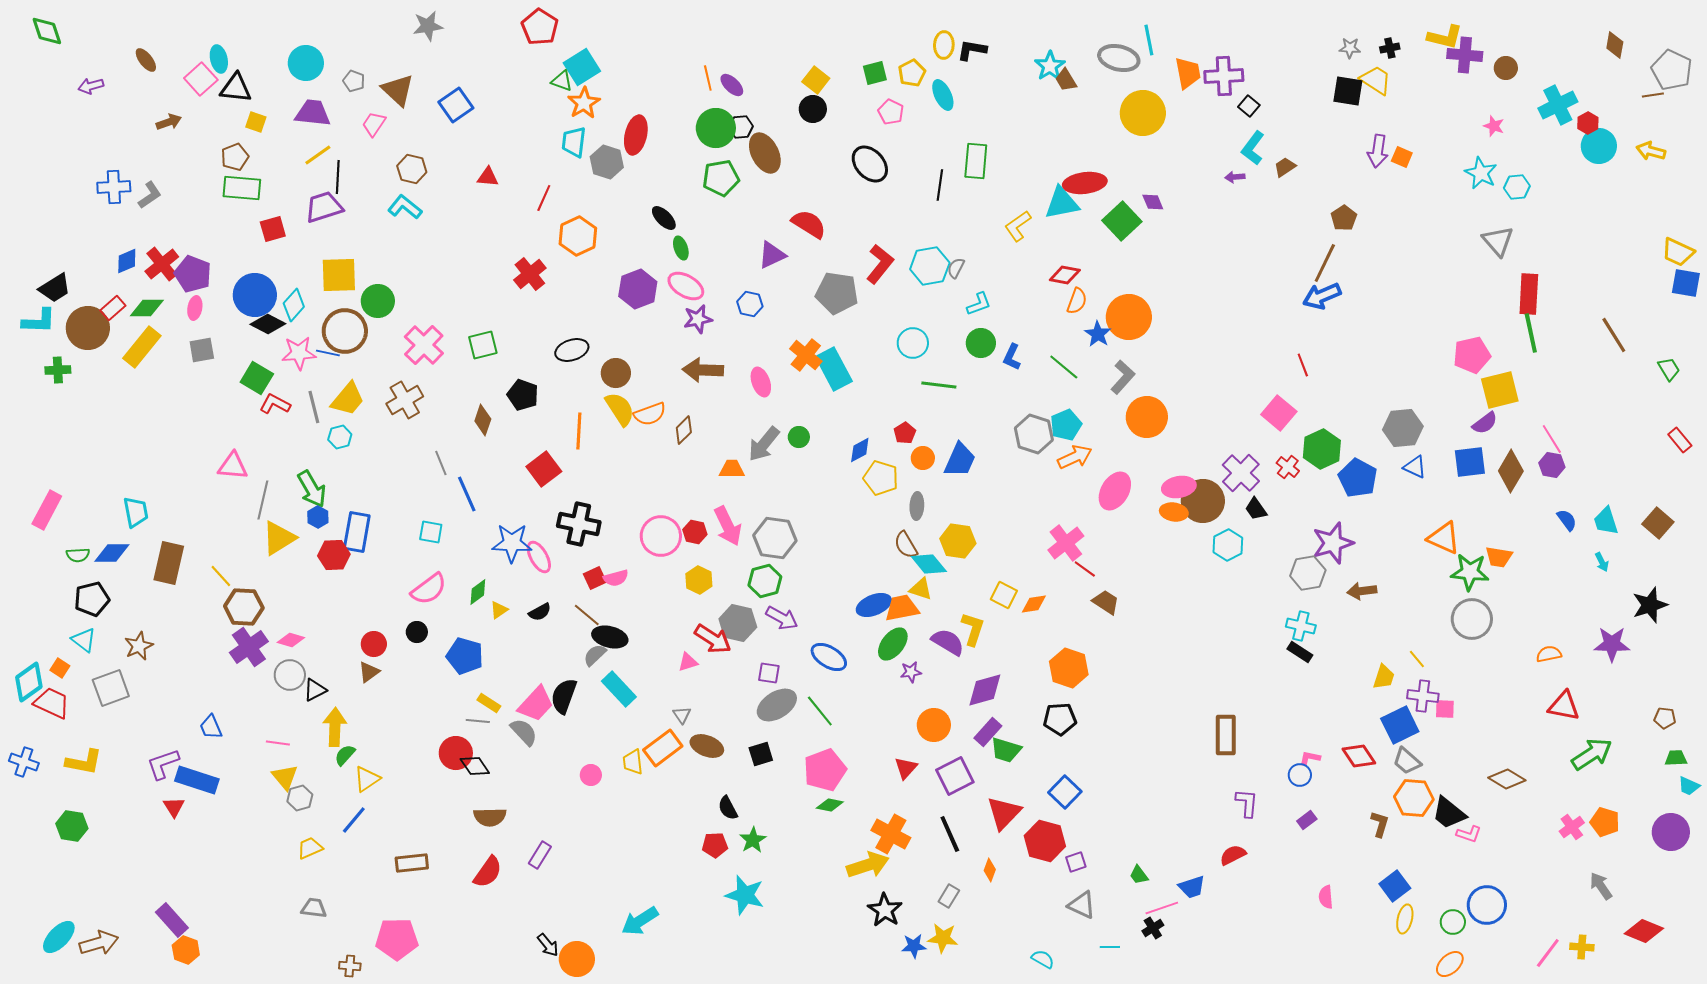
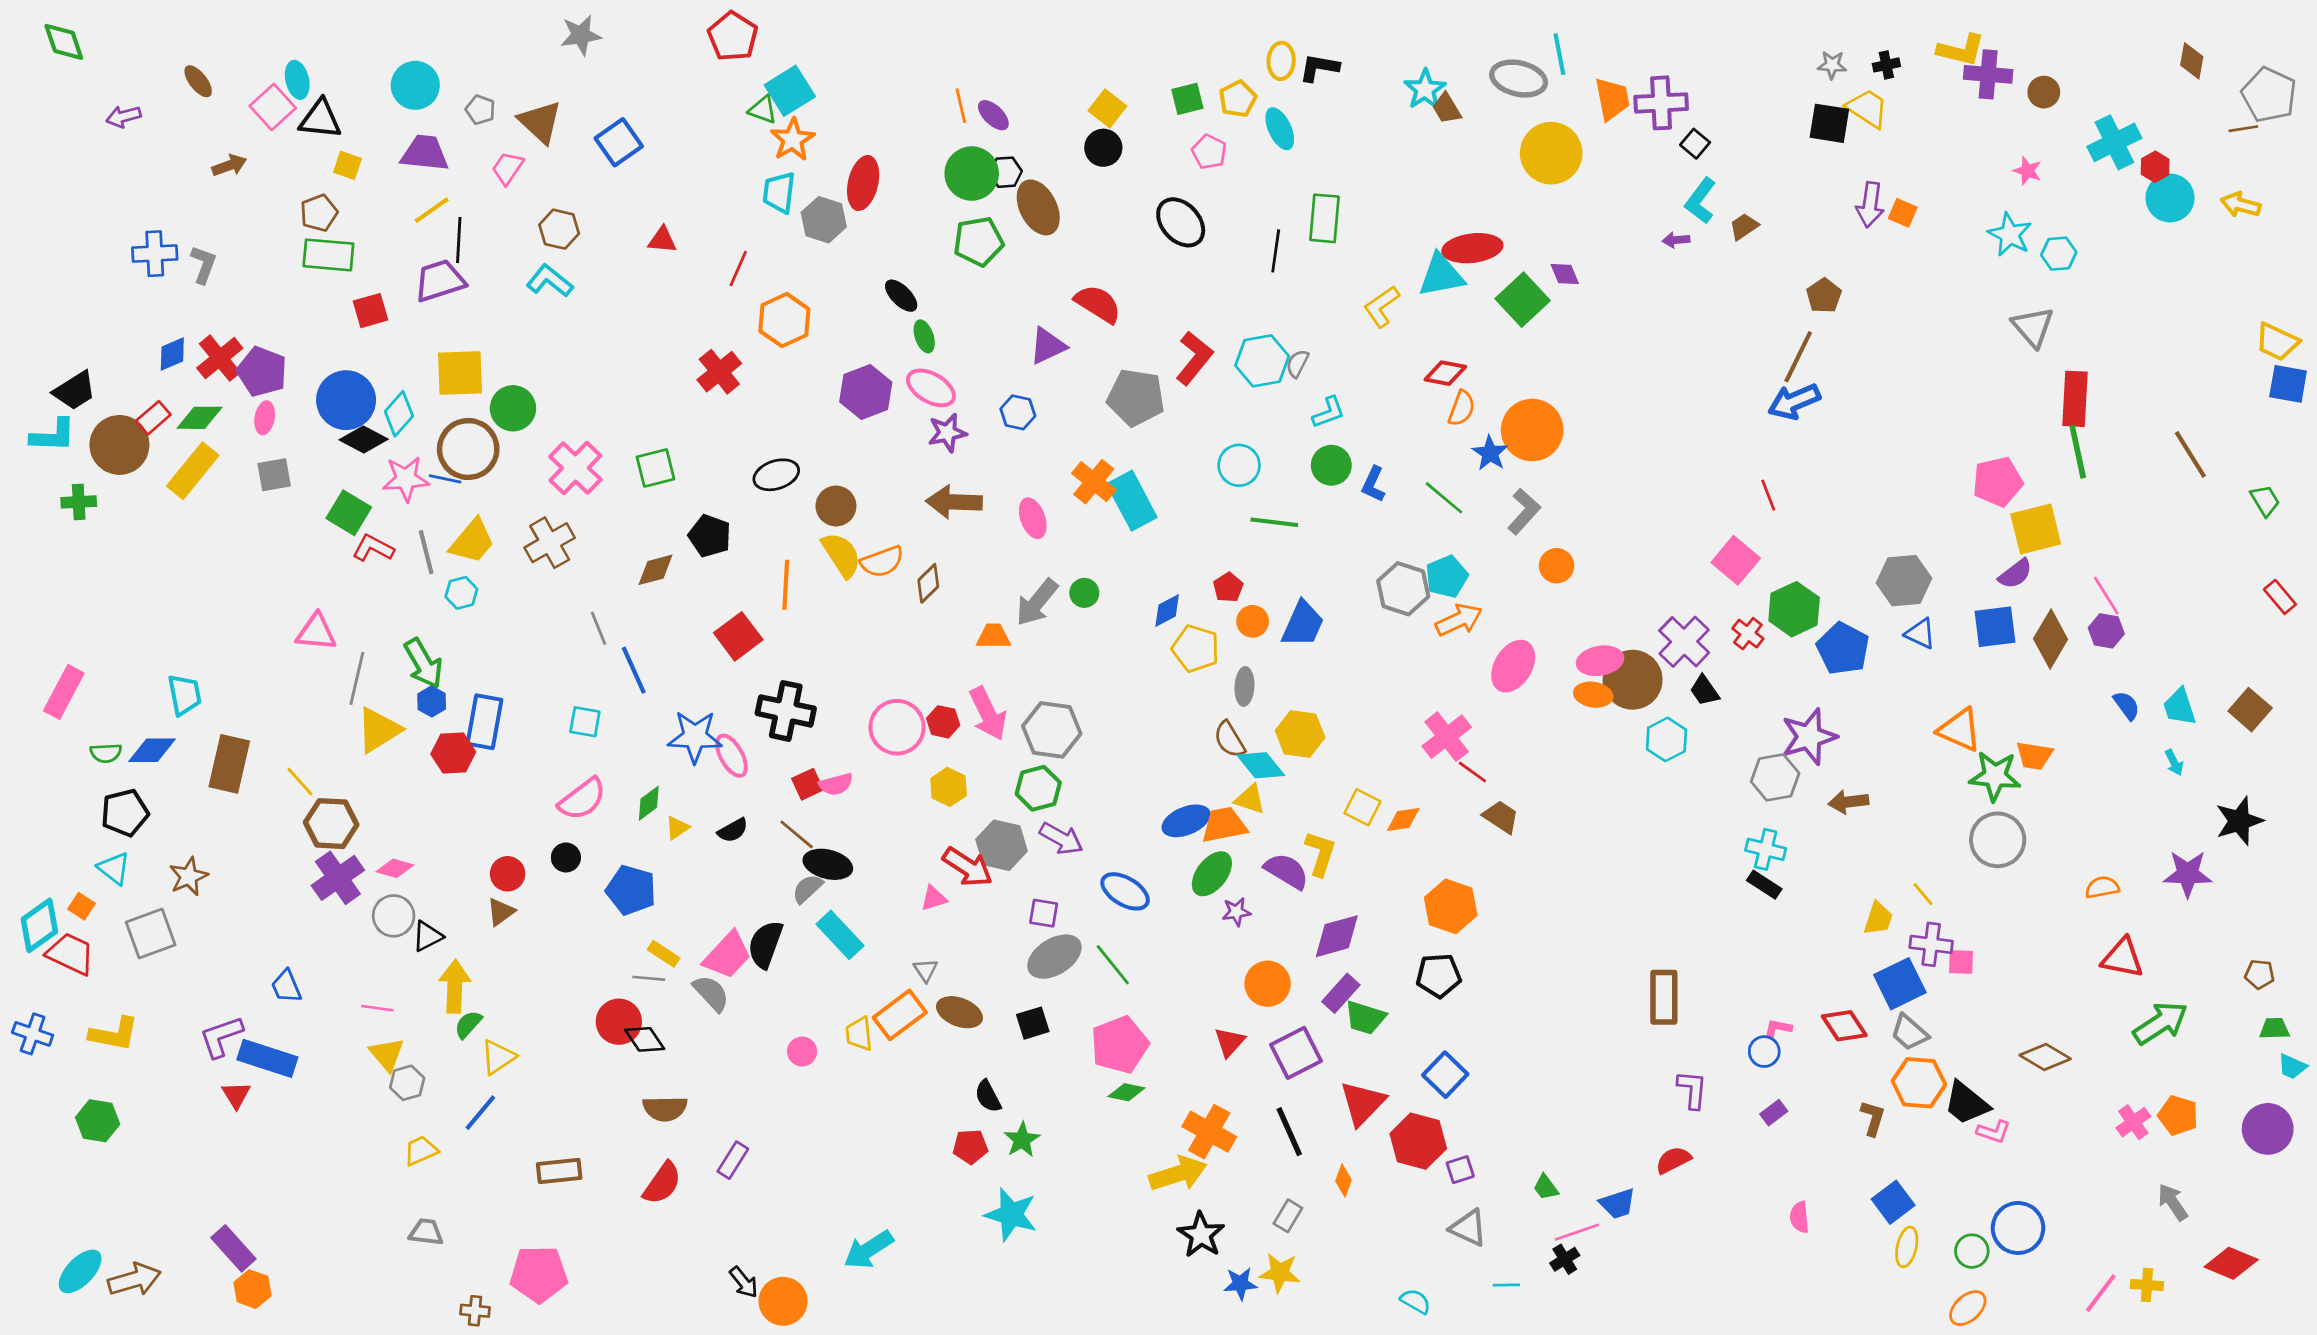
gray L-shape: (150, 195) -> (204, 264), turned -36
orange circle: (1147, 417) -> (1557, 566), size x0.6
brown diamond: (483, 420) -> (655, 570), turned 56

